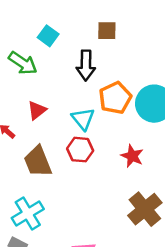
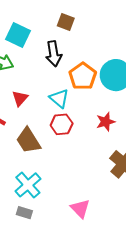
brown square: (107, 31) -> (66, 22), turned 30
cyan square: (48, 36) -> (18, 35), size x1.4
red star: (132, 156) -> (106, 122), turned -30

